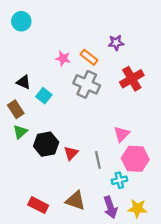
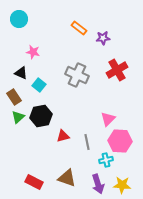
orange rectangle: (89, 57) -> (79, 28), moved
pink star: (63, 58) -> (33, 52), moved
black hexagon: (46, 144) -> (41, 116), moved
red triangle: (71, 153) -> (63, 136), turned 32

